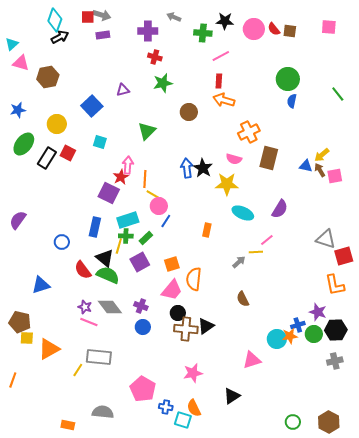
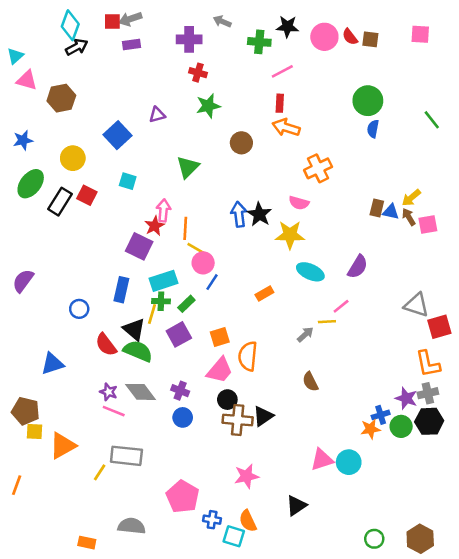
gray arrow: (102, 15) -> (130, 19), turned 144
brown rectangle: (269, 158) -> (377, 208), moved, size x0.6
orange rectangle: (207, 230) -> (264, 294), turned 48
cyan circle: (277, 339) -> (349, 462), moved
gray cross: (335, 361) -> (428, 393), moved

